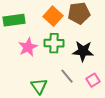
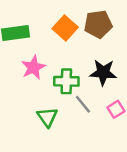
green cross: (54, 43) -> (66, 81), moved

